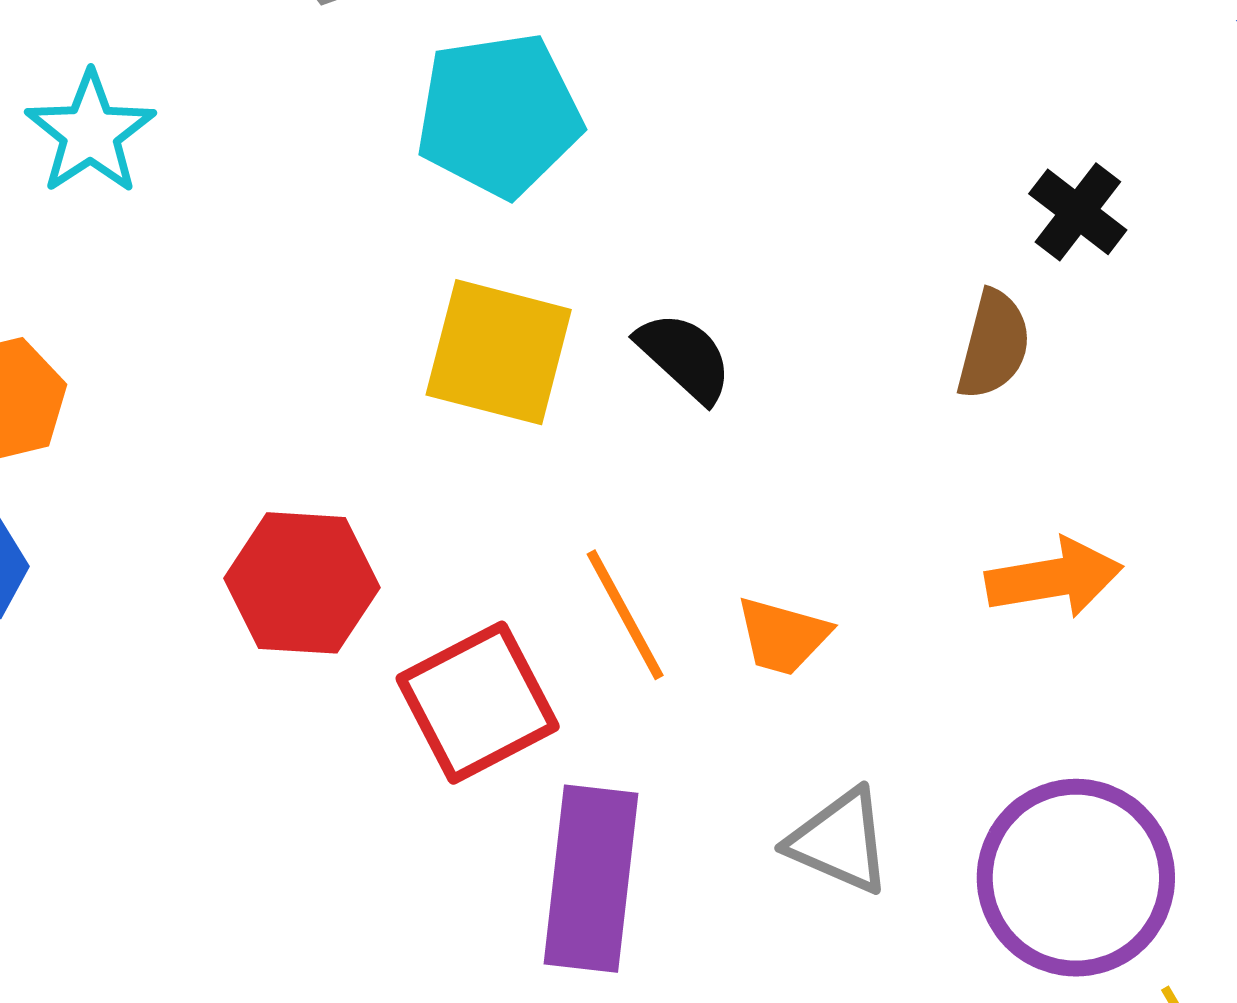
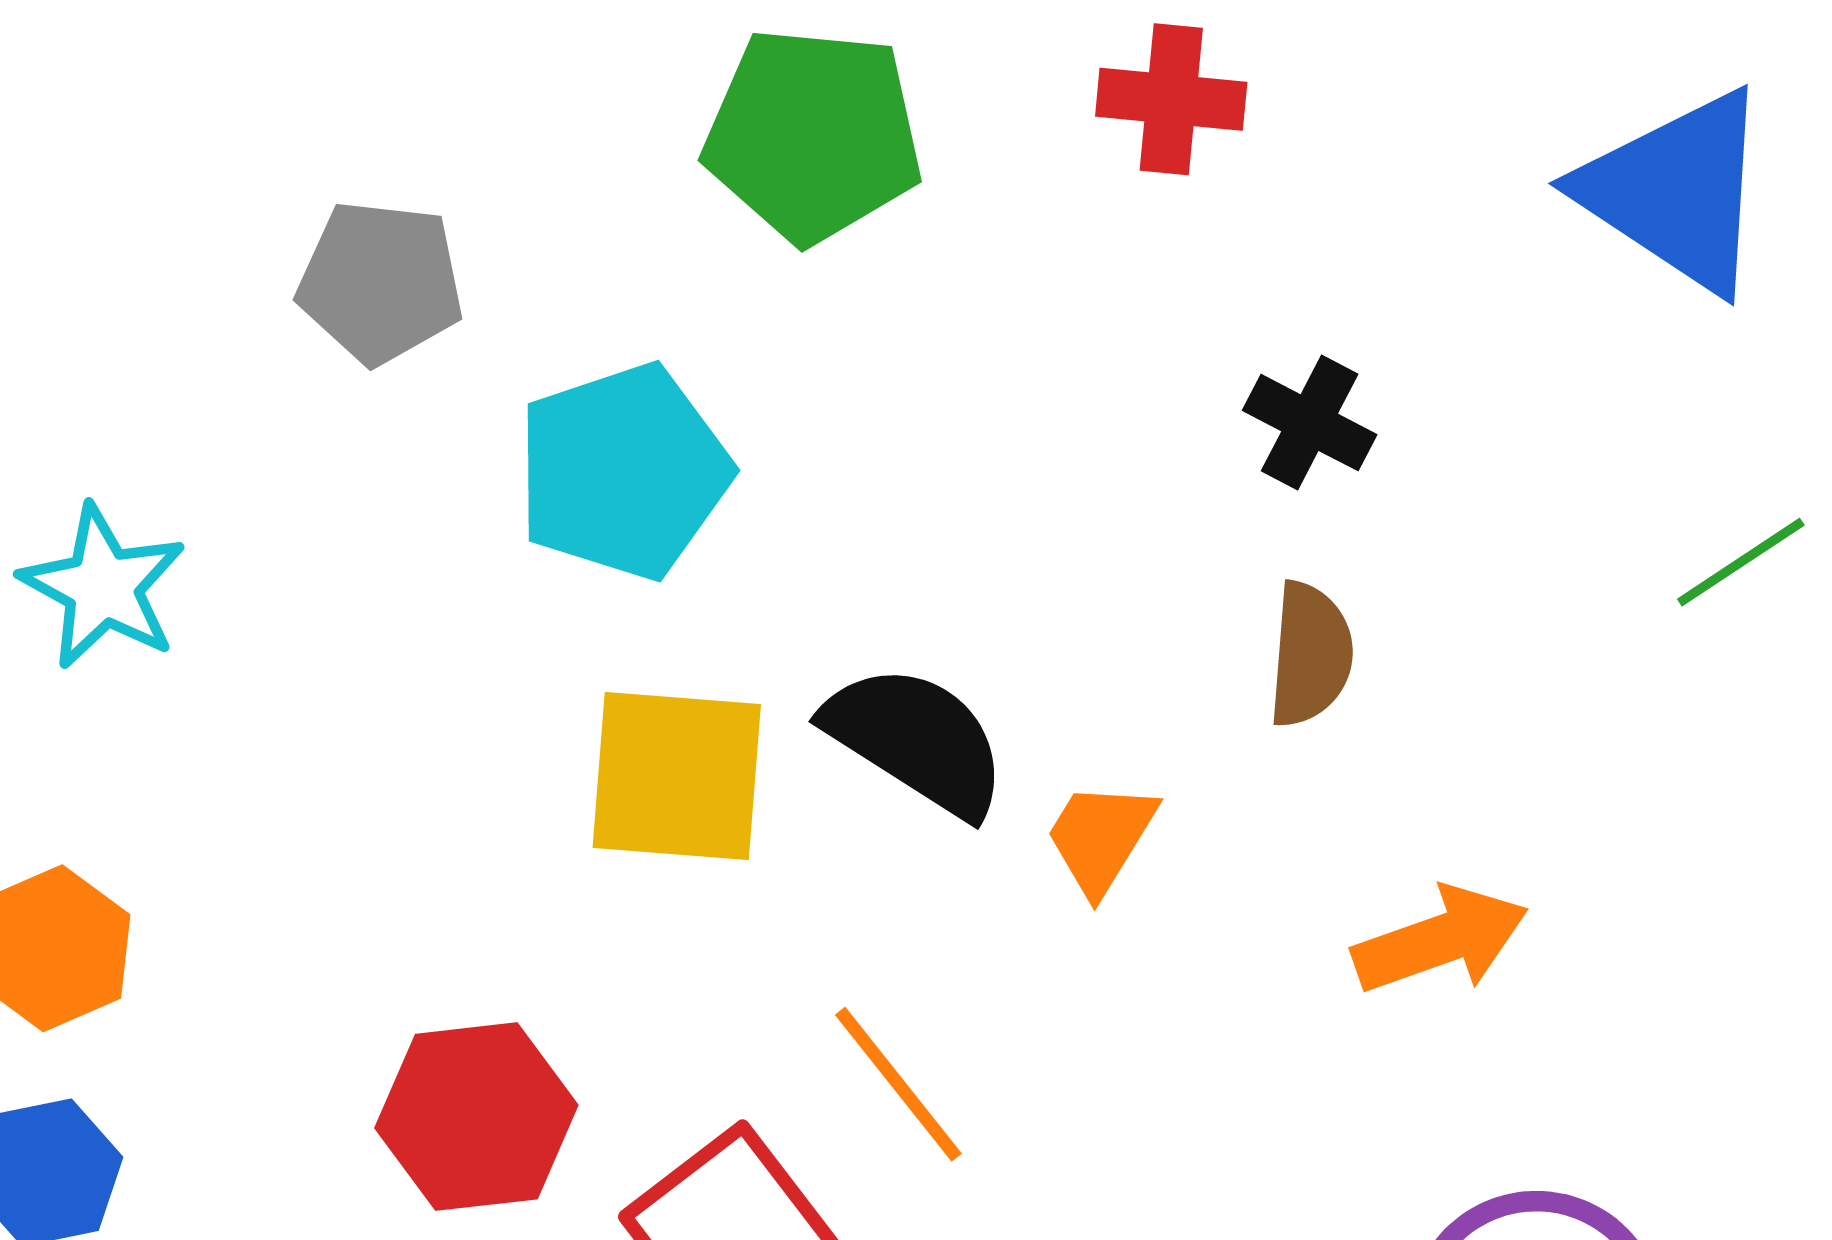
black cross: (1078, 212) -> (1310, 423), moved
black semicircle: (684, 357) -> (916, 740), size x1.4
orange trapezoid: (783, 636) -> (1101, 837), moved, turned 116

